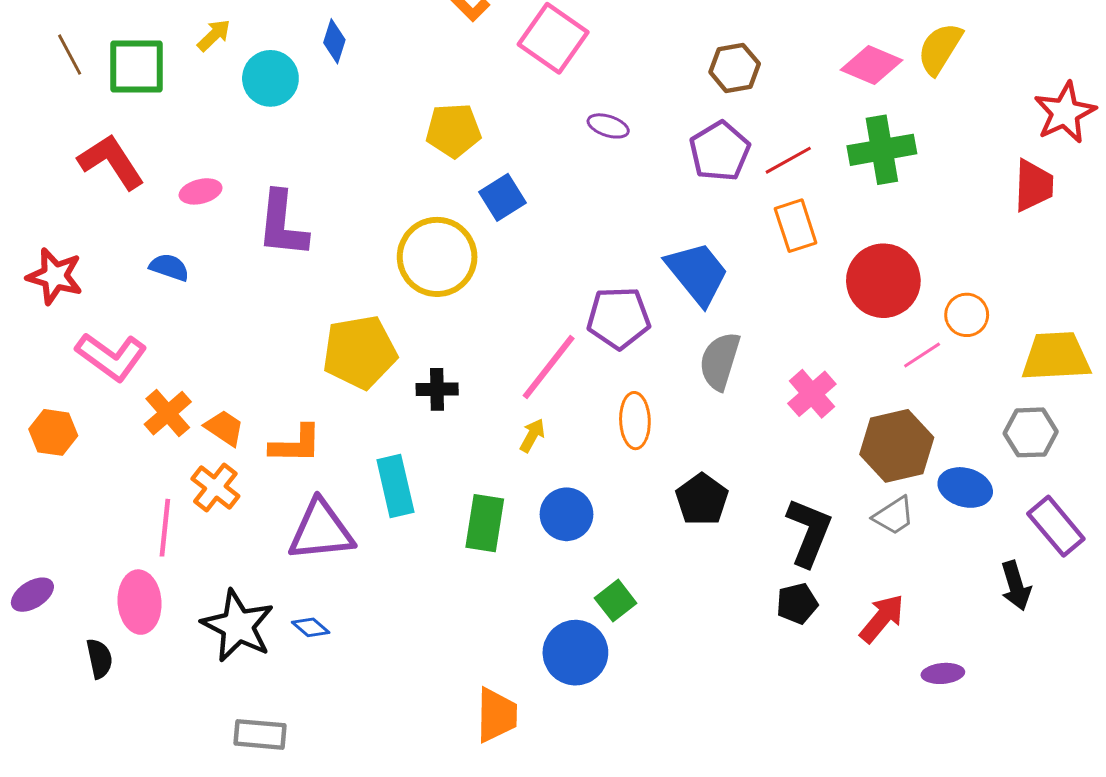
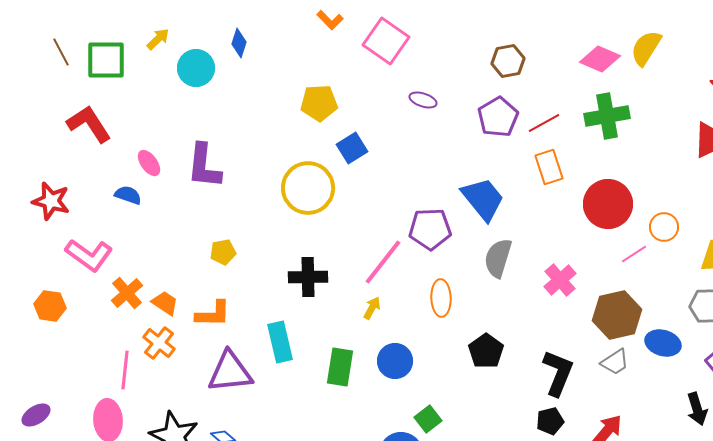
pink ellipse: (201, 191) -> (149, 163), moved, turned 68
yellow pentagon: (360, 352) -> (223, 252), moved, size x0.5
black cross: (437, 389) -> (308, 277), size x1.4

